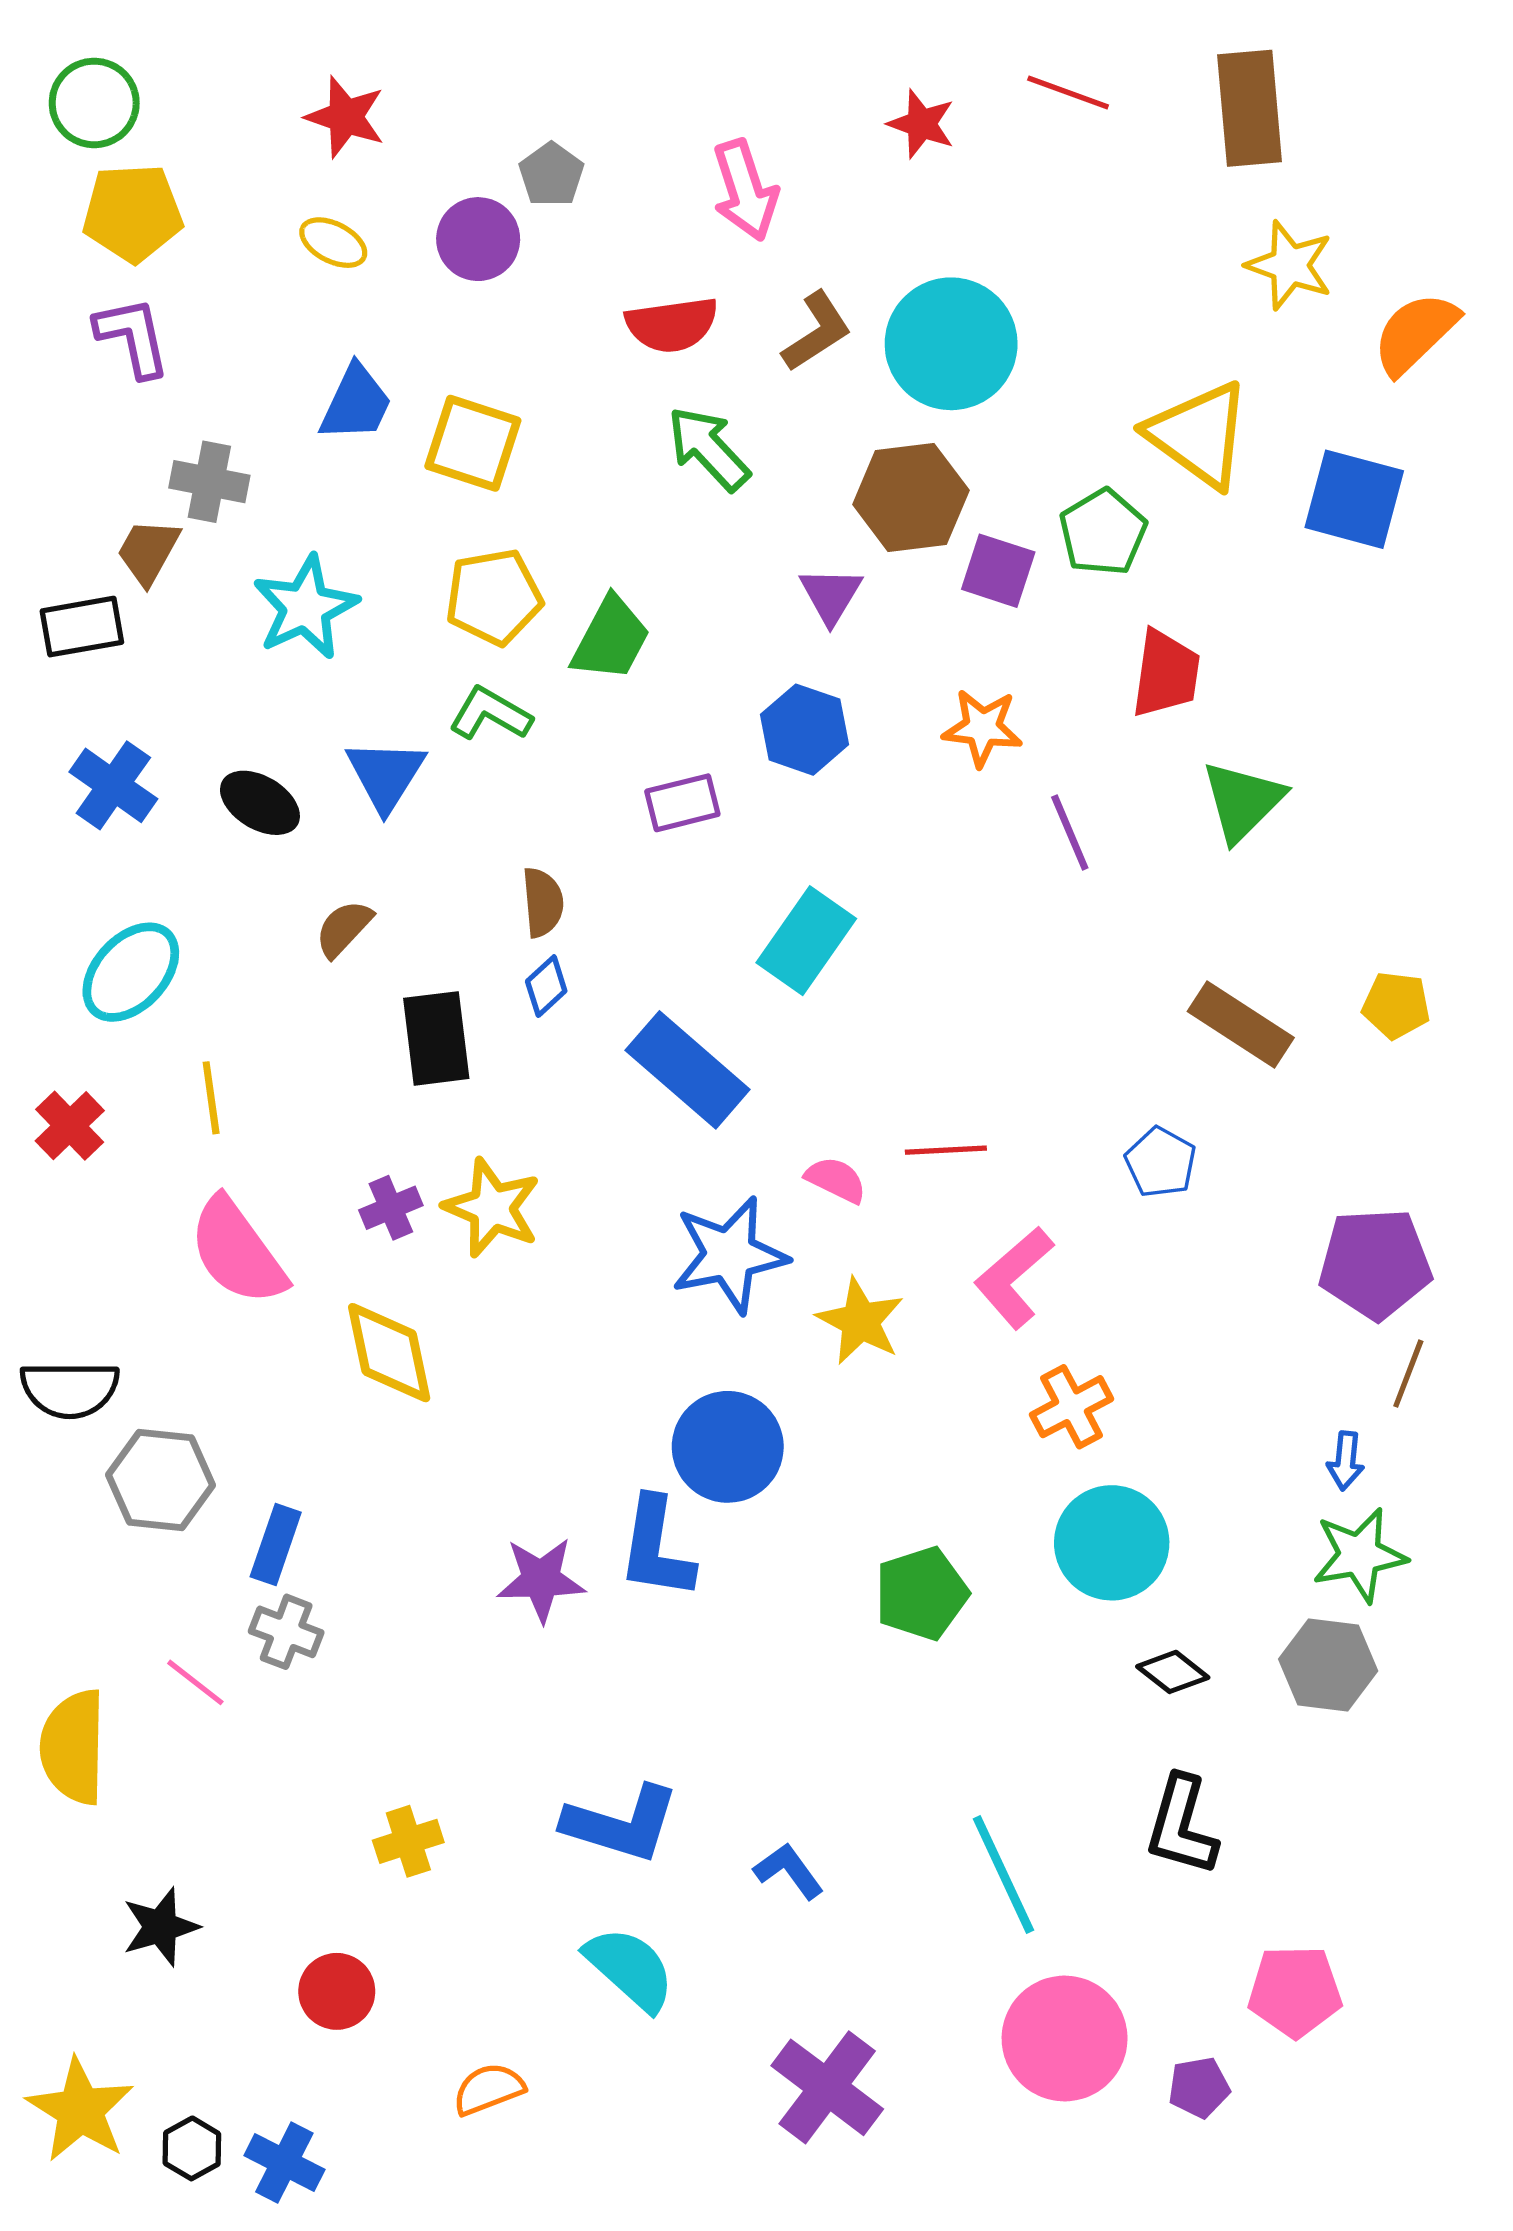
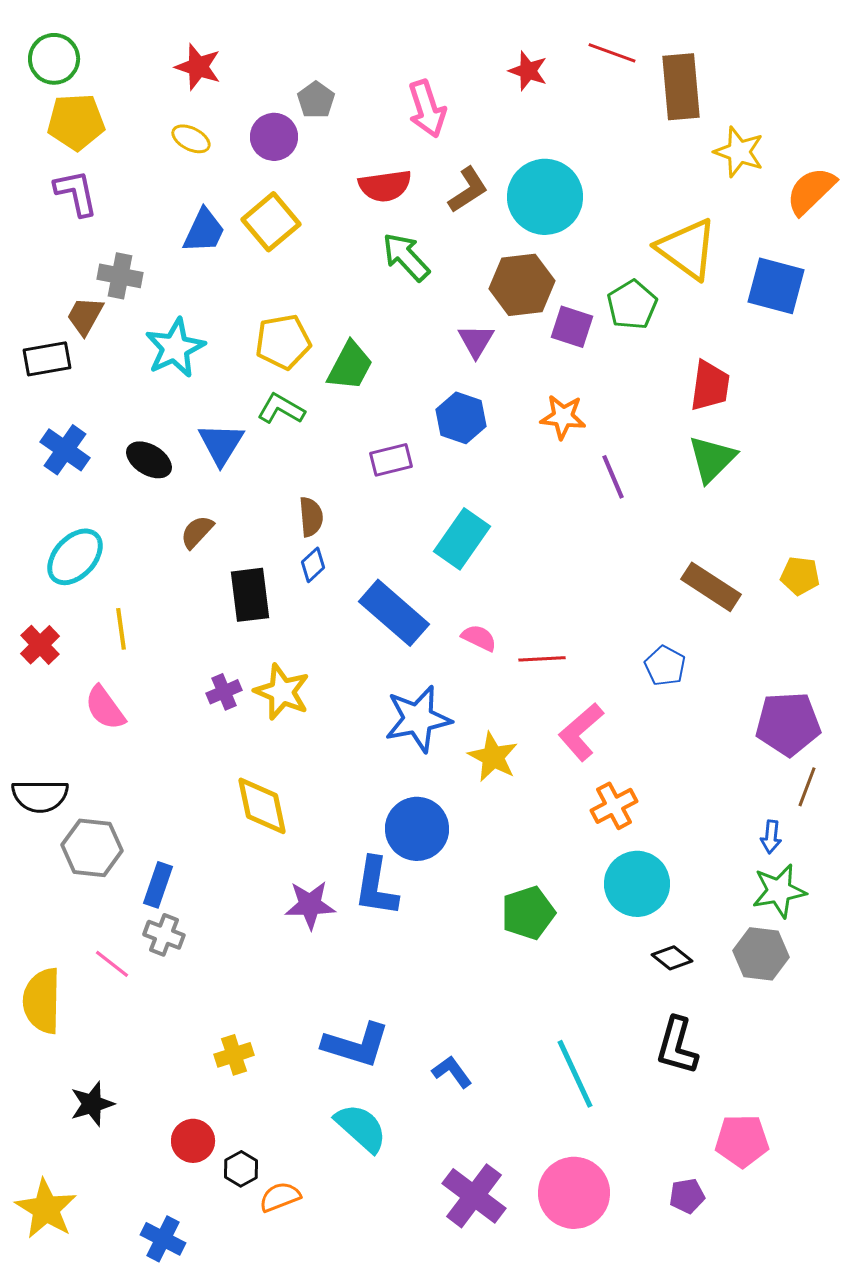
brown rectangle: (1250, 108) -> (681, 87), moved
yellow square: (473, 443) -> (271, 222), moved, turned 32
red trapezoid: (1166, 674) -> (710, 386), moved
pink semicircle: (836, 1180) -> (479, 638), moved
pink semicircle: (237, 1251) -> (105, 708), moved, size x0.7
yellow diamond: (389, 1353) -> (262, 806), moved
pink circle: (1065, 2039) -> (574, 1193), moved
black hexagon: (192, 2148) -> (241, 1169), moved

